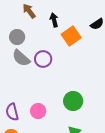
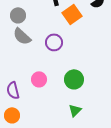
purple circle: (43, 59) -> (54, 42), moved
pink circle: (38, 111) -> (39, 79), moved

